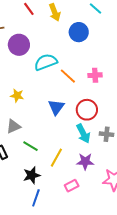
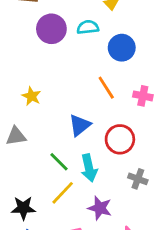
blue circle: (79, 32) -> (122, 48), moved
cyan semicircle: (46, 62) -> (88, 27), moved, size x0.7
cyan arrow: (83, 133) -> (89, 168), moved
green line: (30, 146) -> (59, 162), moved

